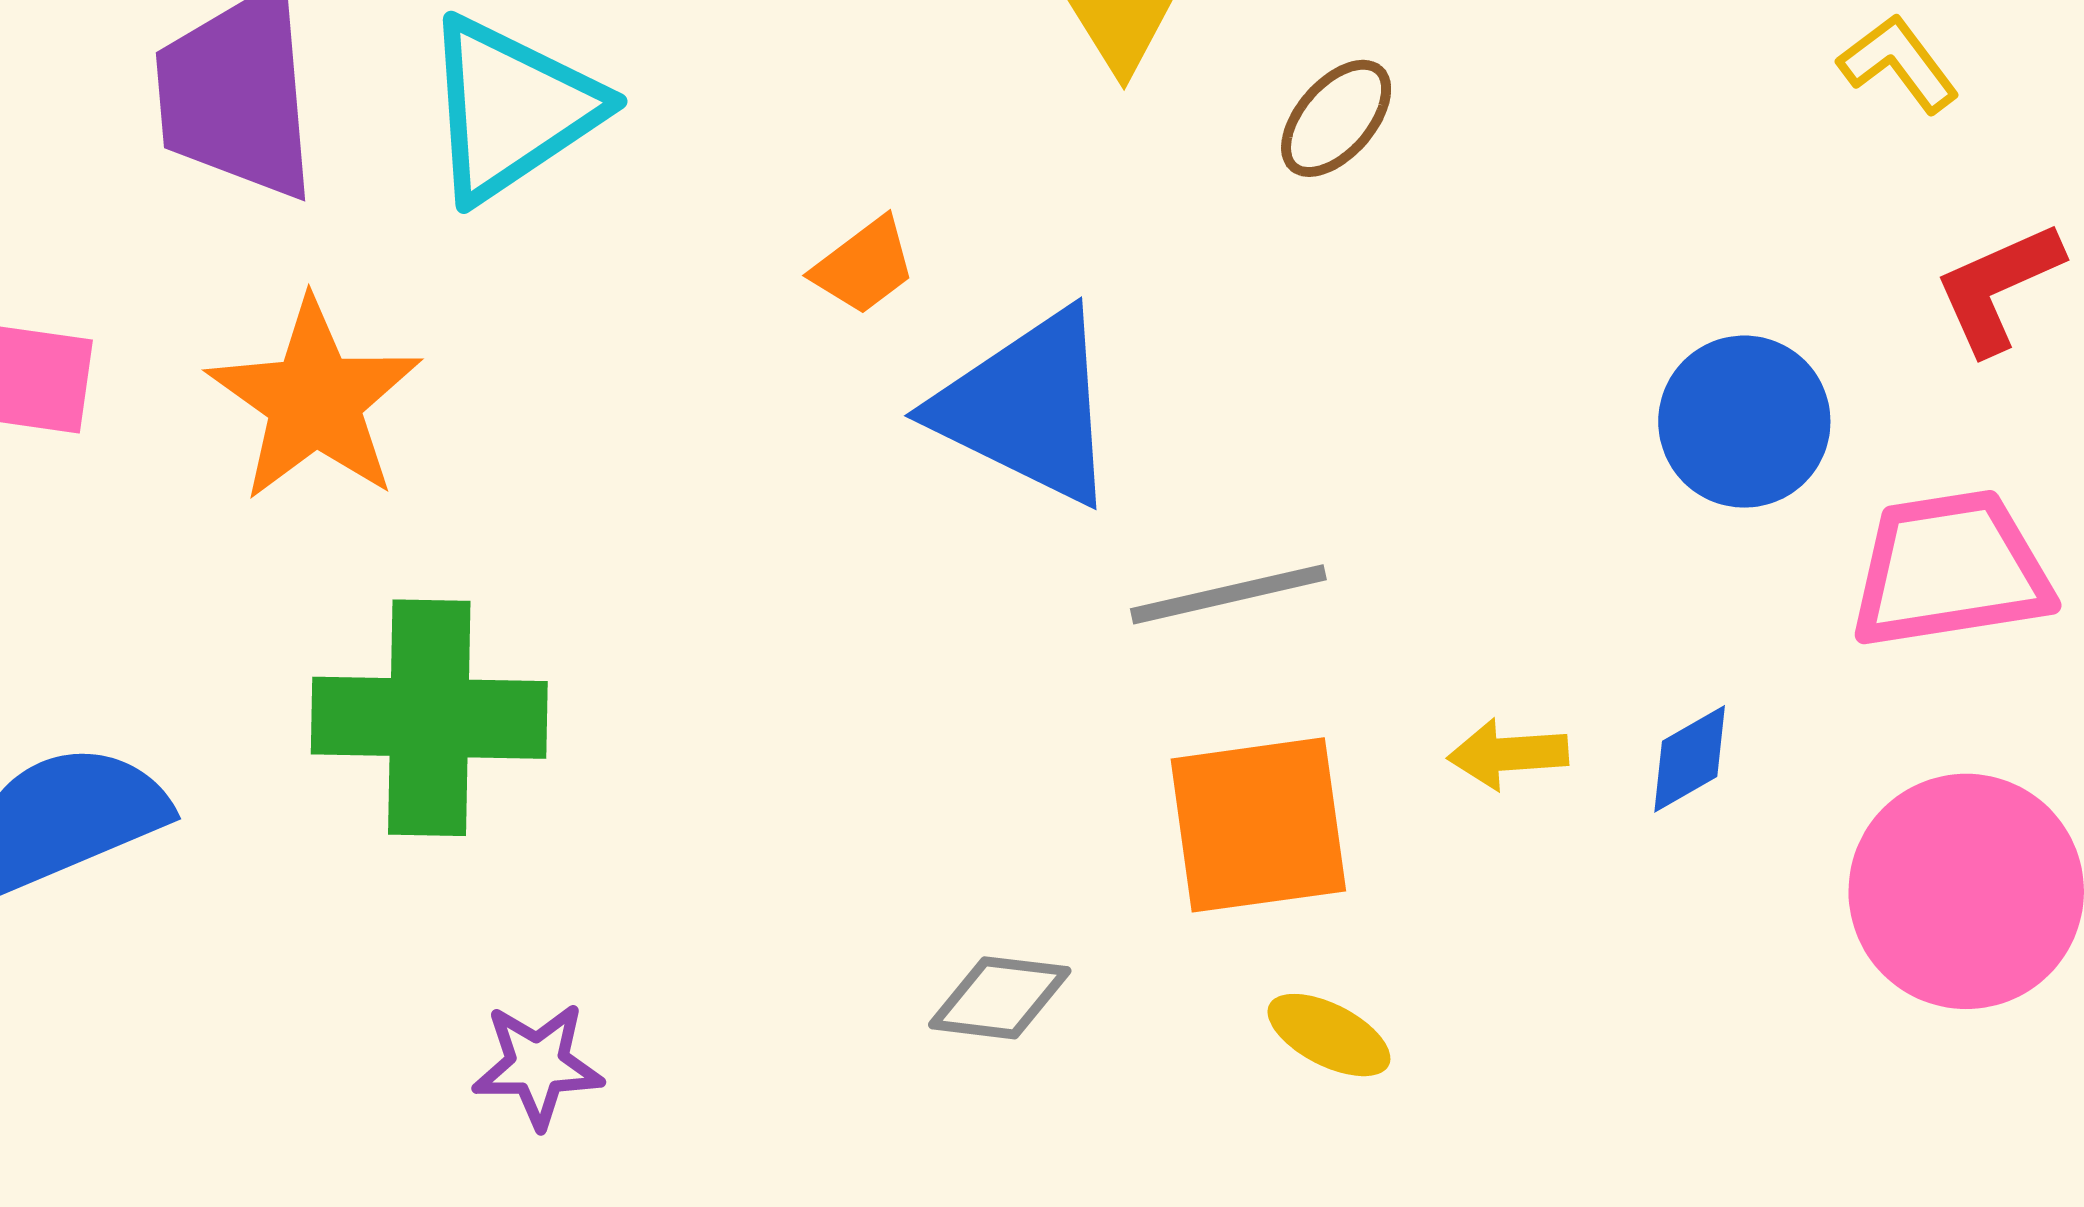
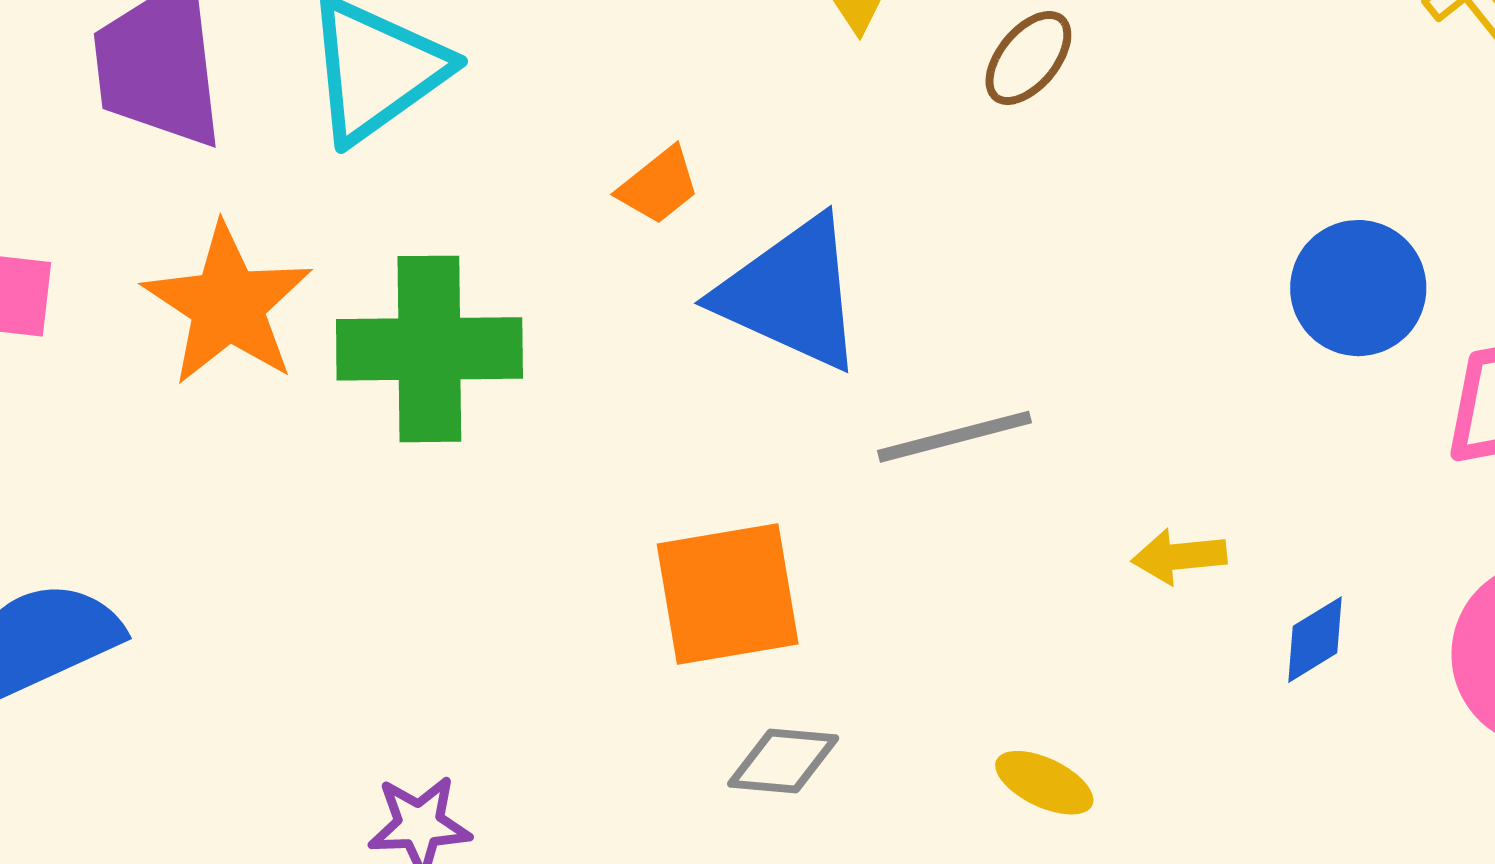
green cross: (429, 718) -> (429, 349), moved
blue diamond: (1690, 759) -> (1315, 640), moved
orange square: (1258, 825) -> (728, 594), moved

